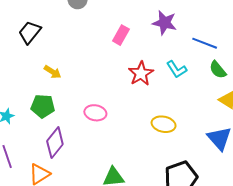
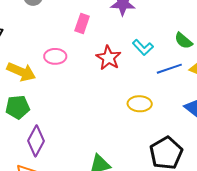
blue line: (205, 43) -> (169, 69), moved, turned -30
yellow arrow: (53, 72) -> (21, 72), size x1.6
pink ellipse: (95, 113) -> (55, 56), moved

